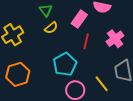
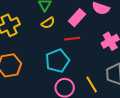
red line: (86, 41) -> (72, 39), moved, turned 63

